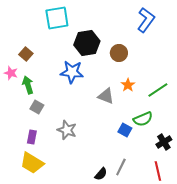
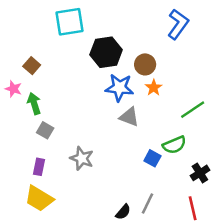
blue star: (72, 72) -> (119, 88), moved
orange star: (128, 85) -> (154, 88), moved

